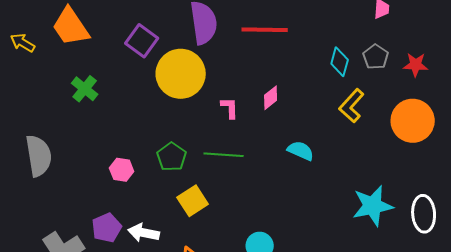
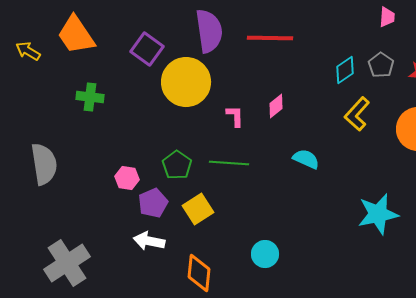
cyan diamond: (340, 62) -> (345, 70), turned 40
green cross: (85, 89) -> (90, 97), turned -32
purple pentagon: (107, 228) -> (153, 203), moved

